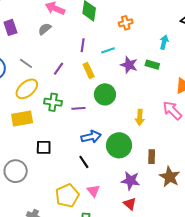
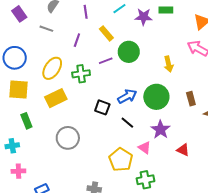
purple line: (83, 45) -> (86, 12), moved
gray line: (26, 63) -> (46, 29), moved
purple line: (78, 108) -> (106, 61), moved
black square: (44, 147) -> (102, 107), moved, turned 35
gray circle: (16, 171) -> (68, 138), moved
purple star: (131, 181) -> (160, 130), moved, turned -30

